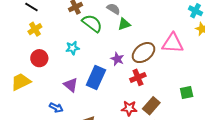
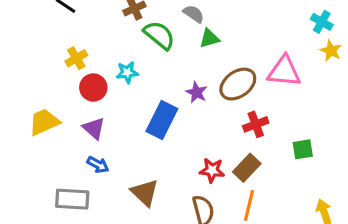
yellow cross: (35, 29) -> (76, 58), moved
red circle: (39, 58) -> (93, 88), moved
red cross: (138, 77) -> (256, 124), moved
purple triangle: (71, 85) -> (94, 128), moved

